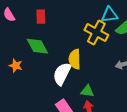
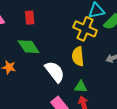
yellow semicircle: (75, 59) -> (78, 56), moved
white semicircle: (62, 74) -> (55, 72), turned 120

